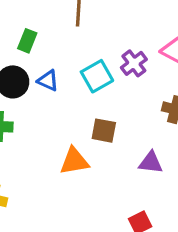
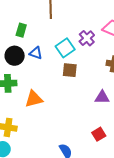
brown square: (104, 131) -> (70, 70), moved
orange triangle: (74, 161) -> (34, 99), moved

